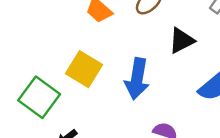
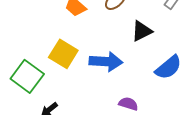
blue arrow: (137, 79) -> (106, 62), turned -96

